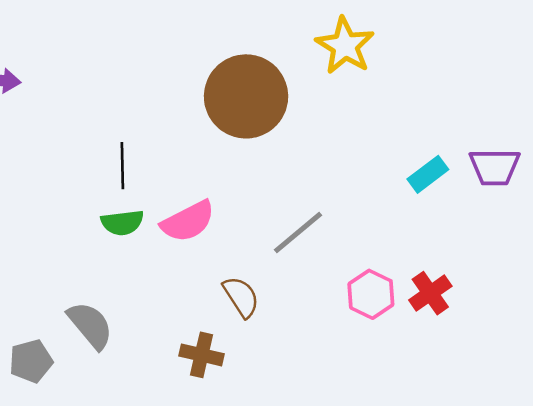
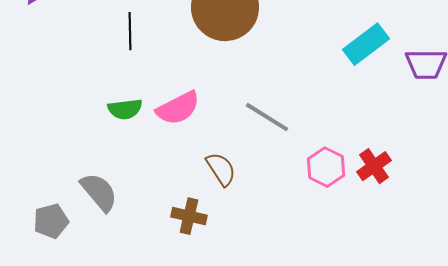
black line: (122, 166) -> (130, 31), moved
cyan rectangle: (428, 174) -> (366, 44), moved, size x1.4
gray line: (298, 232) -> (267, 117), turned 72

